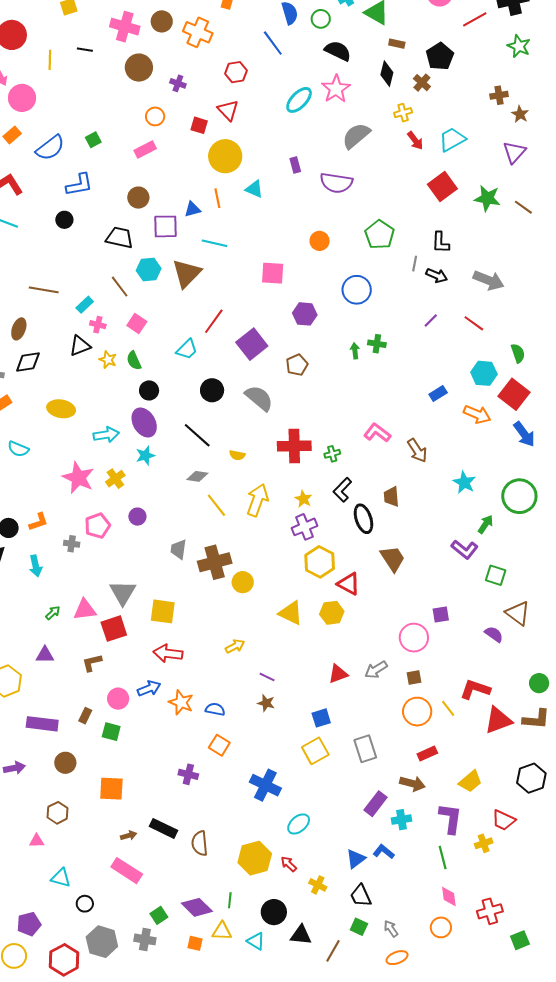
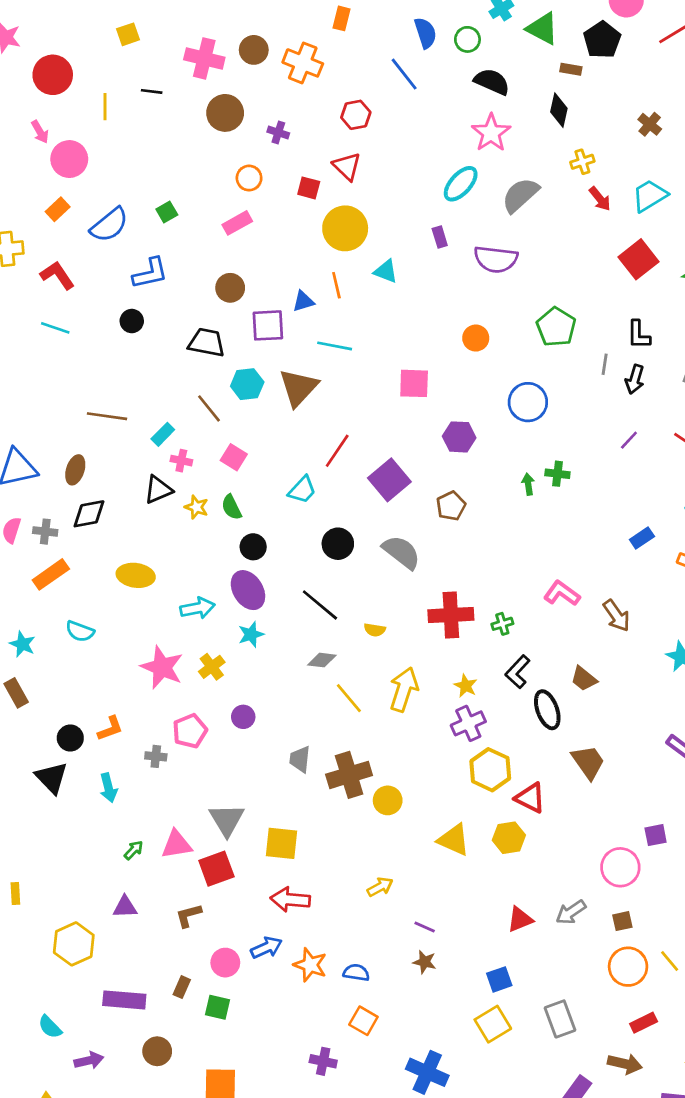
black pentagon: (440, 56) -> (602, 40), moved
brown cross: (422, 83) -> (650, 124), moved
cyan ellipse: (299, 100) -> (461, 184), moved
black arrow: (437, 275) -> (635, 379), turned 85
brown trapezoid: (391, 497) -> (584, 679), turned -45

